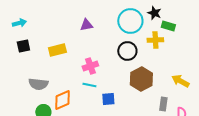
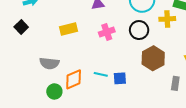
black square: (23, 46) -> (21, 27), moved, turned -32
pink cross: (90, 66) -> (107, 32), moved
cyan line: (89, 85) -> (101, 74), moved

